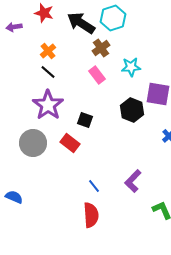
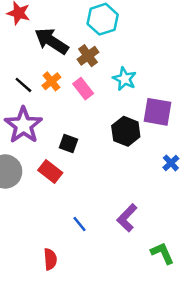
black arrow: (81, 23) -> (51, 41), moved
orange cross: (48, 51) -> (51, 81), moved
cyan star: (131, 67) -> (125, 79), turned 30
red semicircle: (91, 215) -> (50, 259), moved, size x0.7

